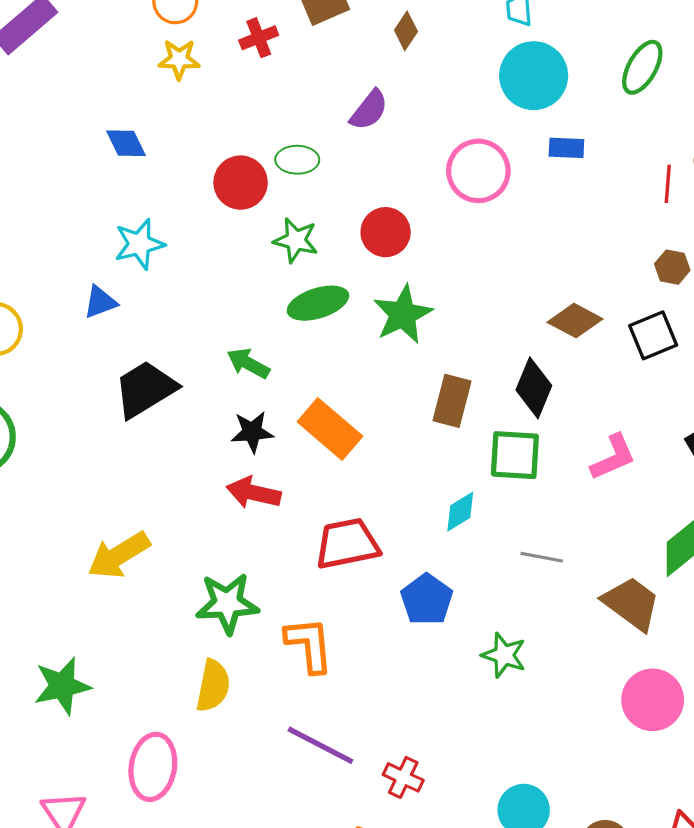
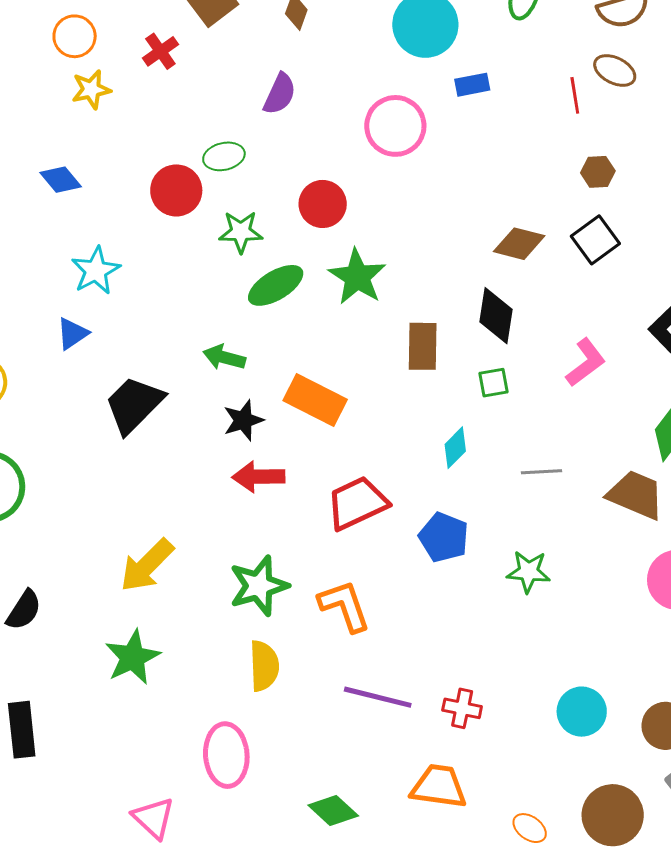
green square: (515, 455) -> (494, 383), size x0.6
green star: (62, 686) -> (133, 657), moved

